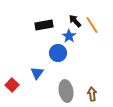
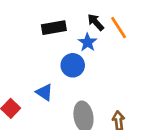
blue triangle: (37, 73) -> (44, 92), turned -32

